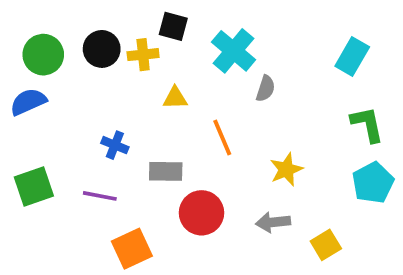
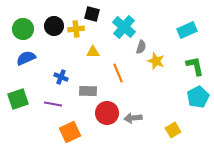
cyan rectangle: (352, 57) -> (187, 30), turned 36
blue semicircle: (28, 102) -> (26, 58), moved
yellow star: (286, 170) -> (156, 61), moved, turned -30
gray arrow: (273, 222) -> (133, 118), moved

